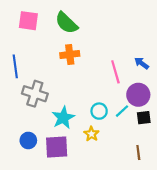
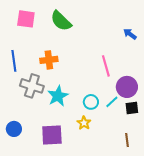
orange cross: (70, 54) -> (49, 60), moved
blue arrow: (142, 63) -> (130, 34), moved
cyan star: (63, 118) -> (58, 96), moved
blue circle: (28, 140) -> (14, 129), moved

